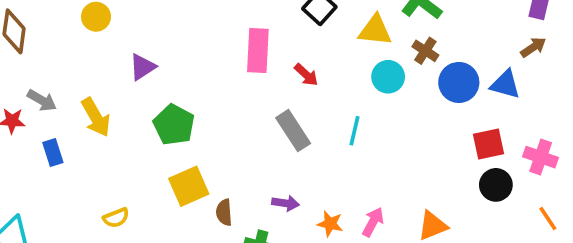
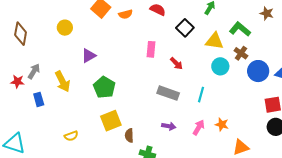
pink rectangle: (258, 50) -> (151, 49), size x0.7
gray arrow: (42, 100) -> (34, 71), turned -91
gray rectangle: (293, 131) -> (168, 93), turned -40
purple arrow: (286, 203) -> (169, 126), moved
pink arrow: (373, 222) -> (199, 127), moved
orange star: (330, 224) -> (222, 124), moved

